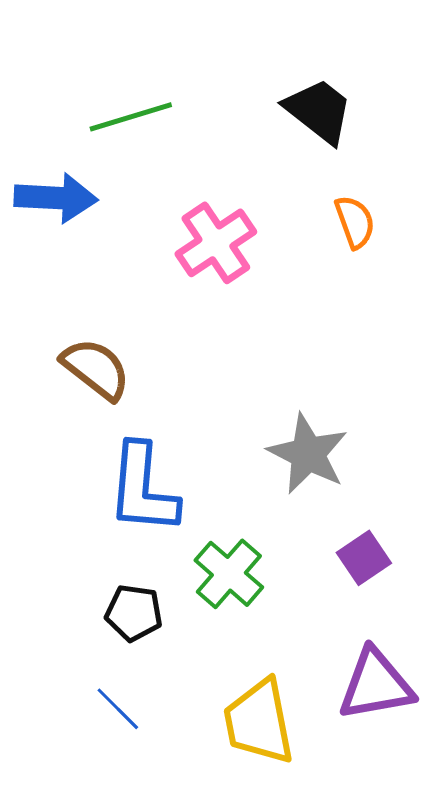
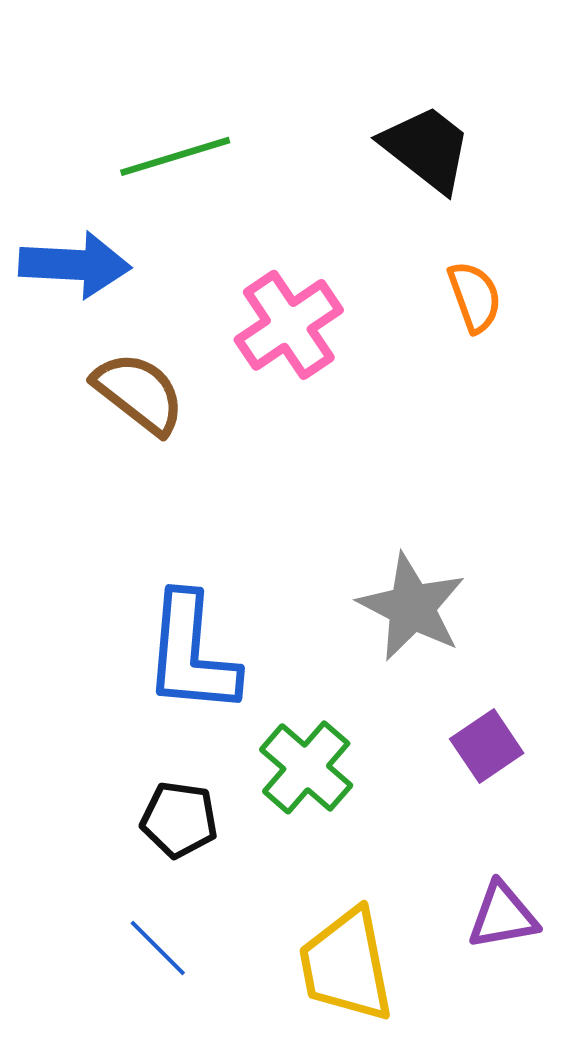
brown semicircle: (96, 369) -> (139, 393), moved
purple triangle: (376, 685) -> (503, 916), size x0.7

